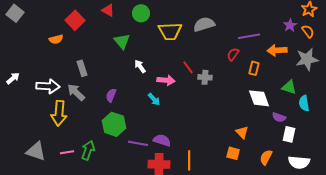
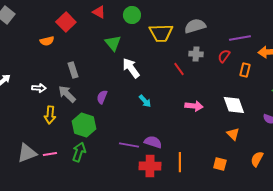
white arrow: (140, 66) -> (131, 68), size x1.5
gray cross: (205, 77) -> (196, 54), moved
pink arrow: (166, 80) -> (194, 106), moved
white arrow: (48, 86) -> (39, 88), size x0.6
white diamond: (259, 98) -> (234, 105), moved
yellow arrow: (59, 113) -> (50, 115), size x0.7
green hexagon: (114, 124) -> (84, 125), moved
gray triangle: (36, 151) -> (27, 153), turned -40
pink line: (67, 152) -> (50, 154), moved
orange square: (233, 153) -> (220, 164), moved

